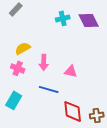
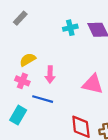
pink triangle: (71, 71) -> (93, 84), moved, size x1.5
blue line: (49, 89) -> (43, 99), moved

